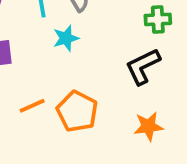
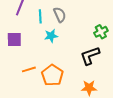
green cross: (158, 19) -> (101, 32), turned -32

